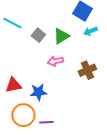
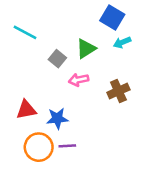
gray square: (38, 35) -> (57, 59), moved
purple line: (46, 122) -> (67, 146), moved

